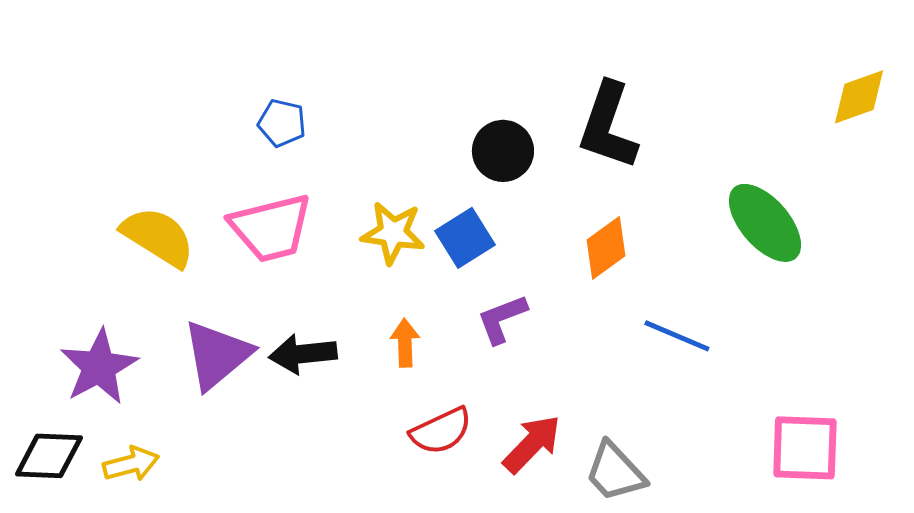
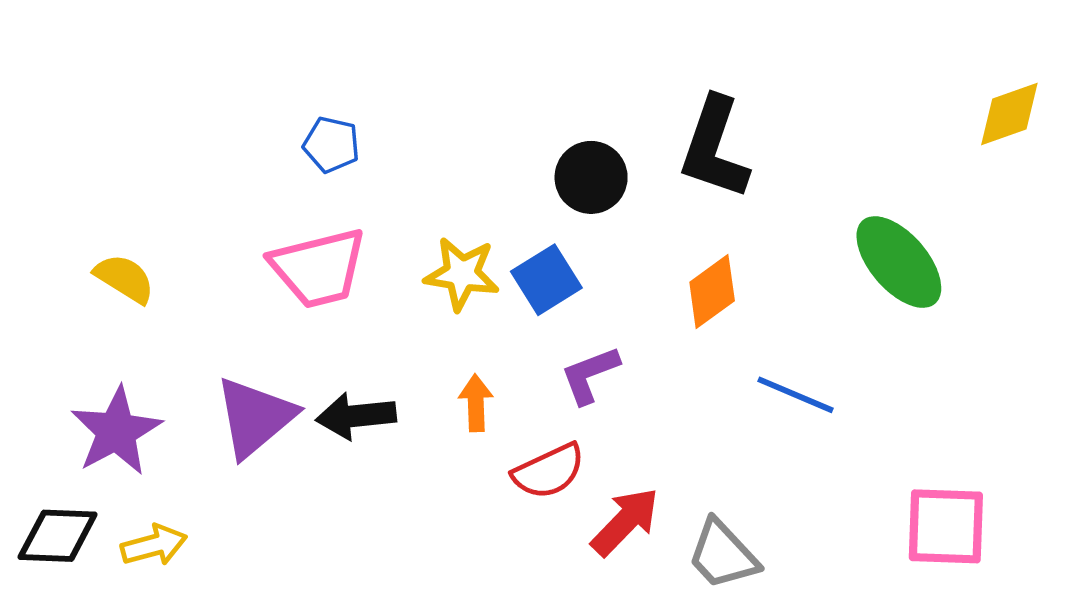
yellow semicircle: (158, 237) -> (125, 278), moved, size x0.7
red semicircle: (441, 431) -> (549, 471), moved

